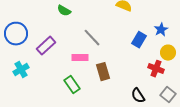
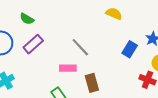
green semicircle: (64, 11) -> (27, 19), moved
purple rectangle: (46, 46) -> (33, 44), moved

